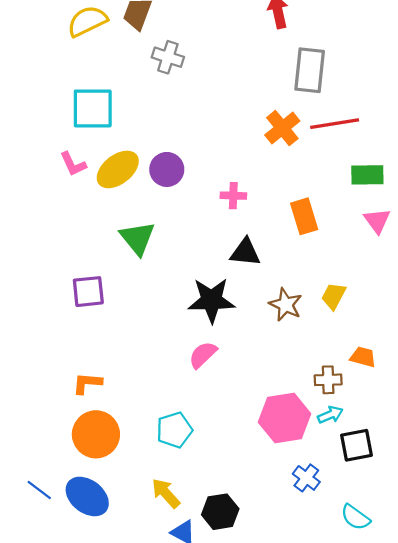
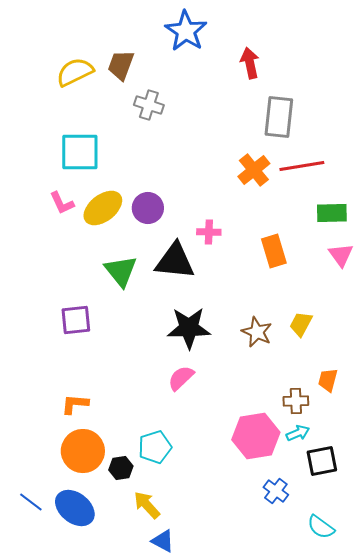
black triangle: (245, 252) -> (175, 261), moved, size x1.4
orange trapezoid: (363, 357) -> (328, 380), turned -90
black hexagon: (220, 512) -> (121, 468), moved, size x0.7

